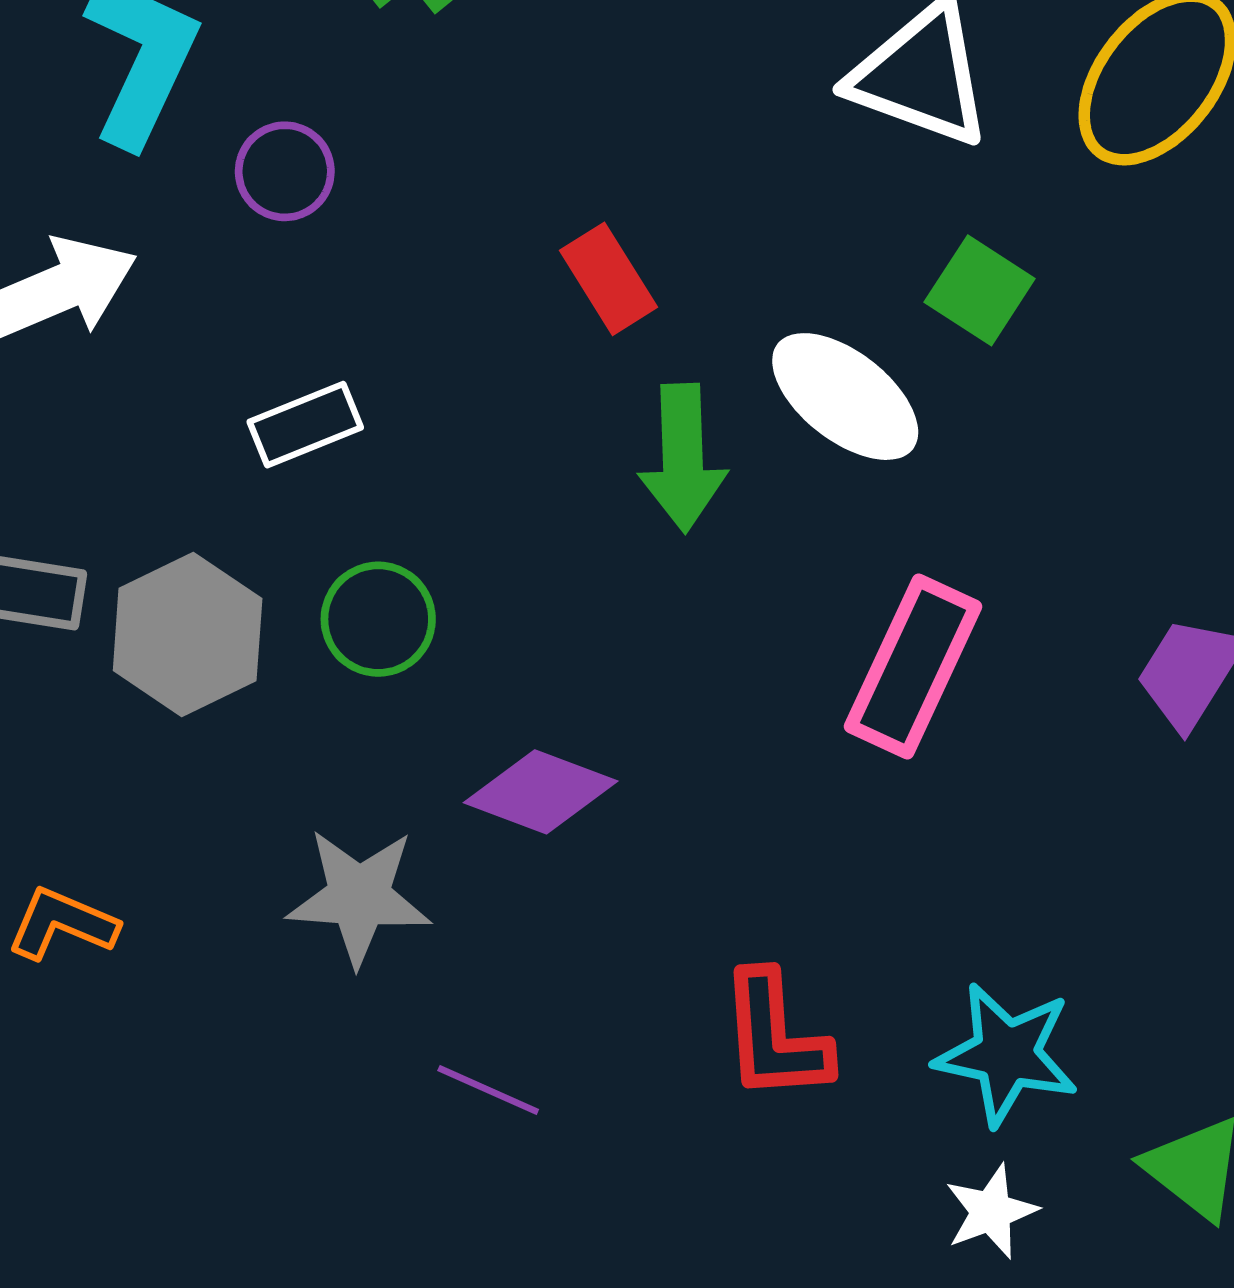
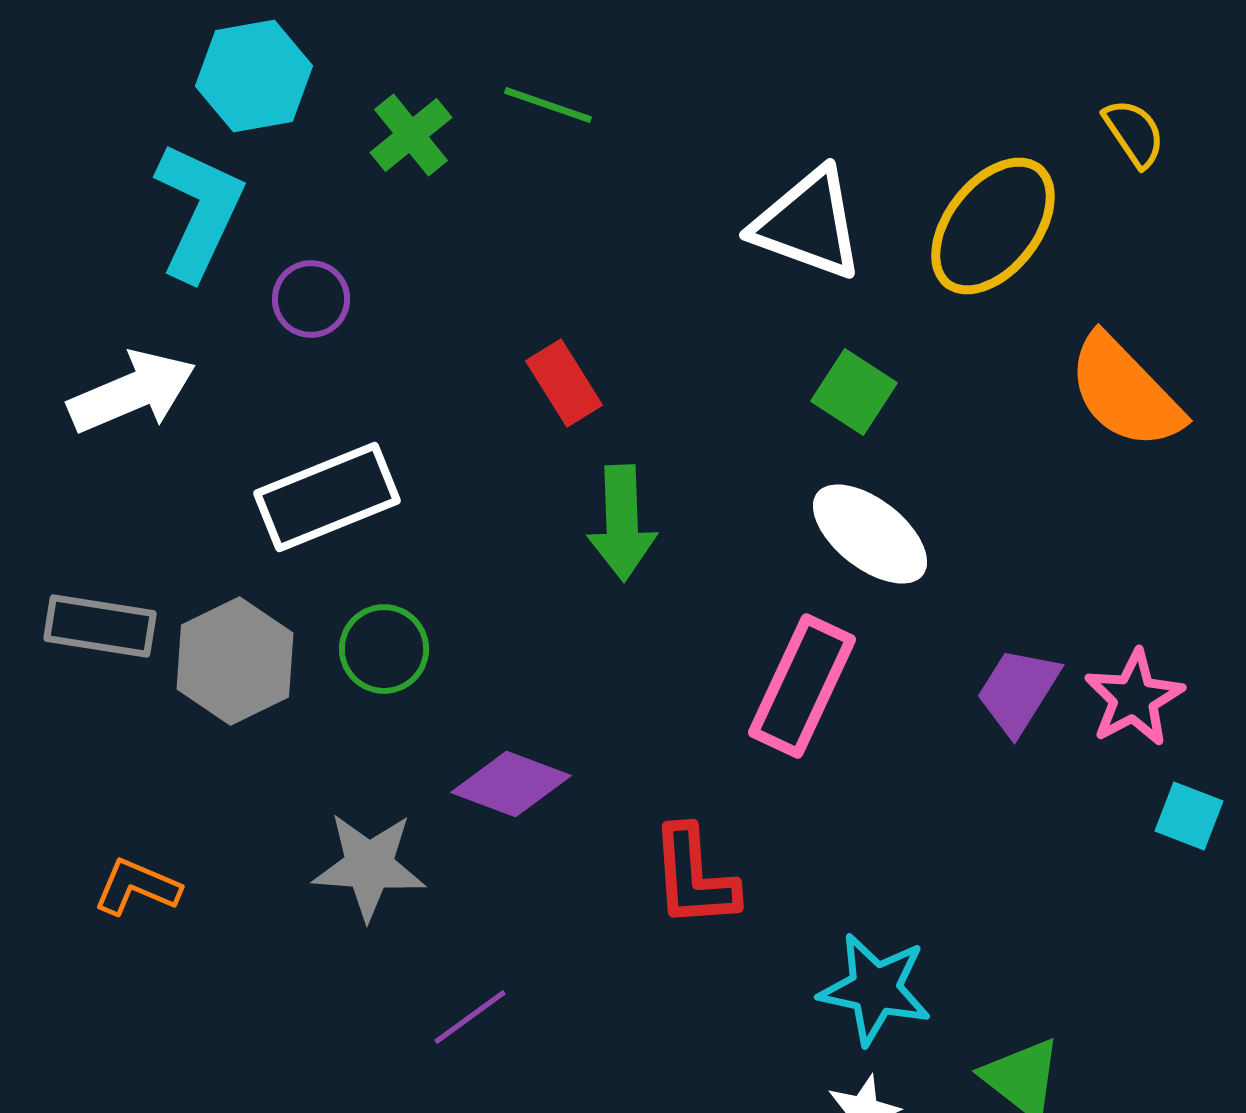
white ellipse: (845, 397) -> (870, 534), moved
white rectangle: (305, 425) -> (327, 497), size x1.6
red L-shape: (775, 1036) -> (694, 877), moved
purple line: (488, 1090) -> (470, 1017), turned -60

